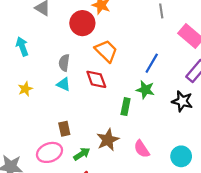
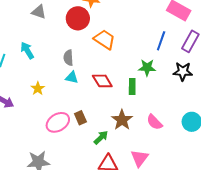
blue line: (152, 63) -> (161, 41), moved
red diamond: (96, 79) -> (102, 81), moved
pink ellipse: (49, 152) -> (58, 122), moved

